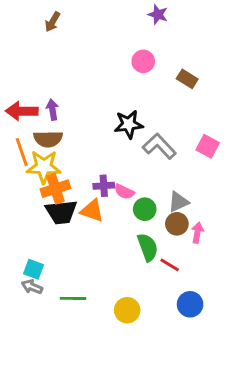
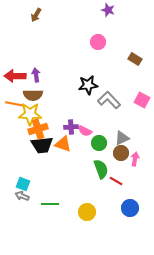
brown rectangle: (187, 79) -> (135, 59), moved
orange line: (22, 152) -> (15, 104), turned -60

